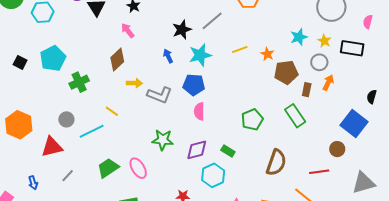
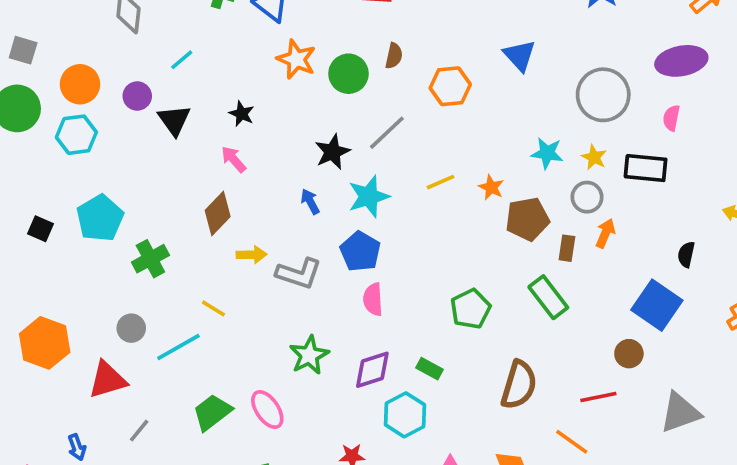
cyan star: (299, 37) -> (547, 153), turned 30
blue pentagon: (194, 85) -> (360, 251), turned 30
green star: (163, 140) -> (309, 355), turned -30

